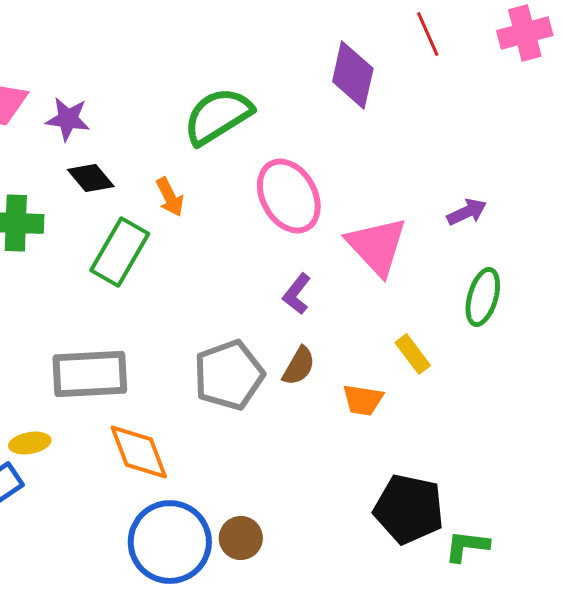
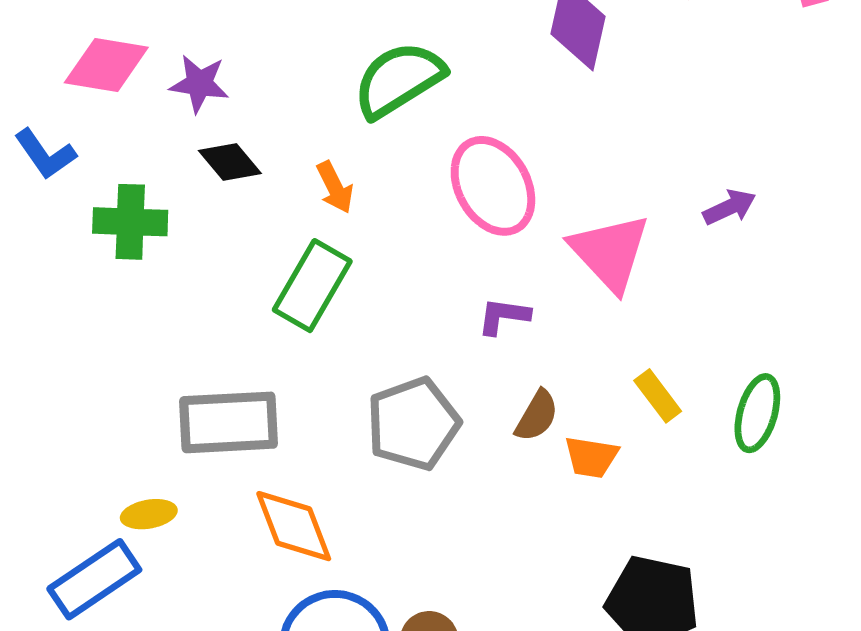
green rectangle: (120, 252) -> (312, 286), moved
purple L-shape: (297, 294) -> (504, 316), turned 60
green ellipse: (483, 297) -> (757, 413), moved
brown semicircle: (299, 366) -> (537, 416), moved

